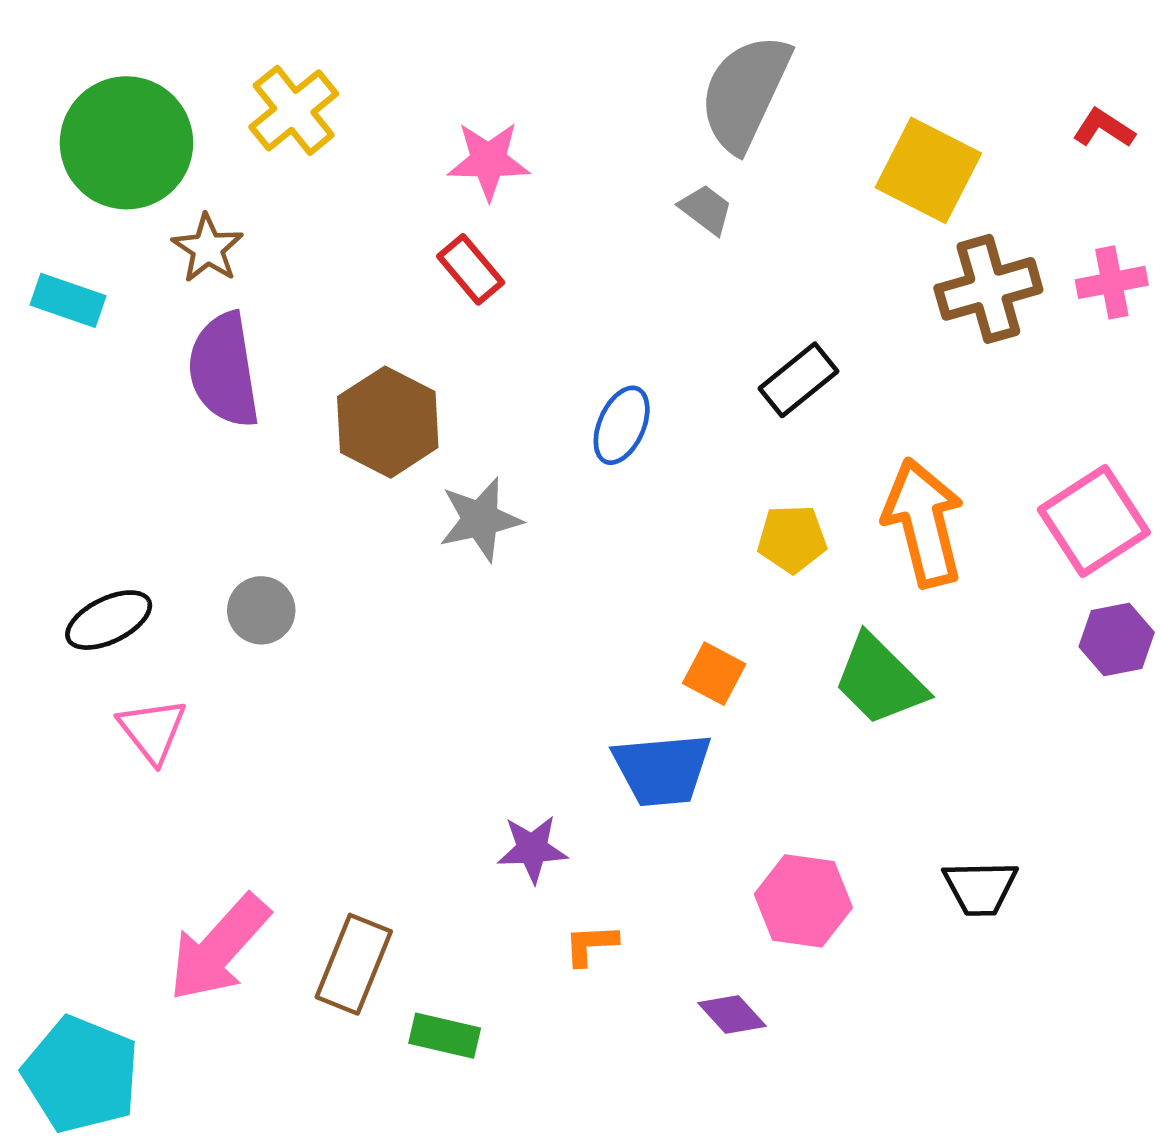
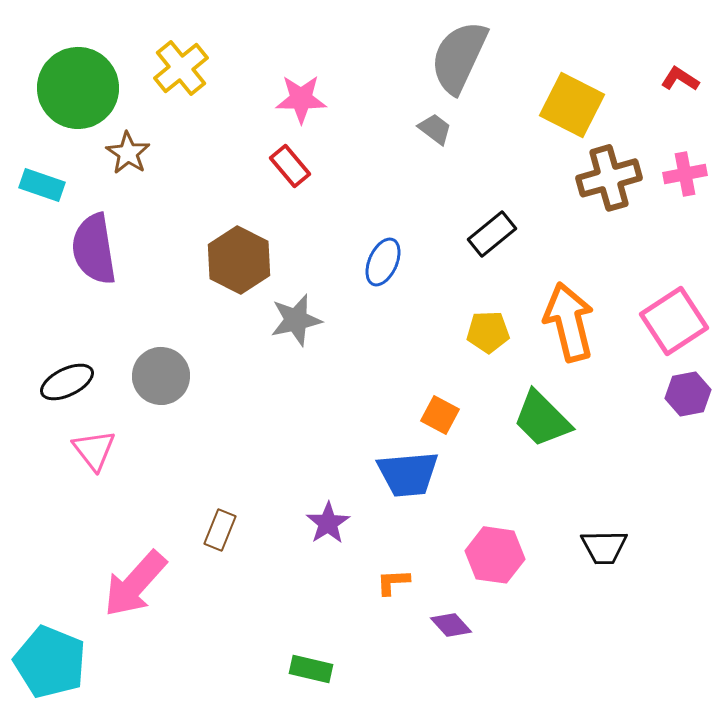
purple semicircle: (224, 370) -> (94, 249), moved
gray circle: (261, 610) -> (161, 376), size x1.4
purple star: (532, 849) -> (328, 523), turned -30
orange L-shape: (591, 945) -> (393, 582), moved
brown rectangle: (354, 964) -> (220, 530), moved, size x0.7
green rectangle: (445, 1036) -> (311, 669), moved

